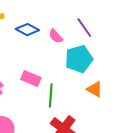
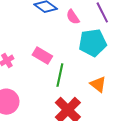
orange triangle: (95, 89) -> (98, 84), moved

